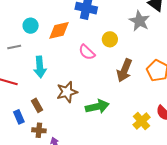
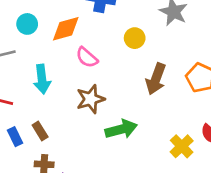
pink semicircle: (87, 52) -> (87, 57), moved
brown star: (67, 92) -> (90, 99), moved
blue rectangle: (19, 117) -> (15, 137), moved

